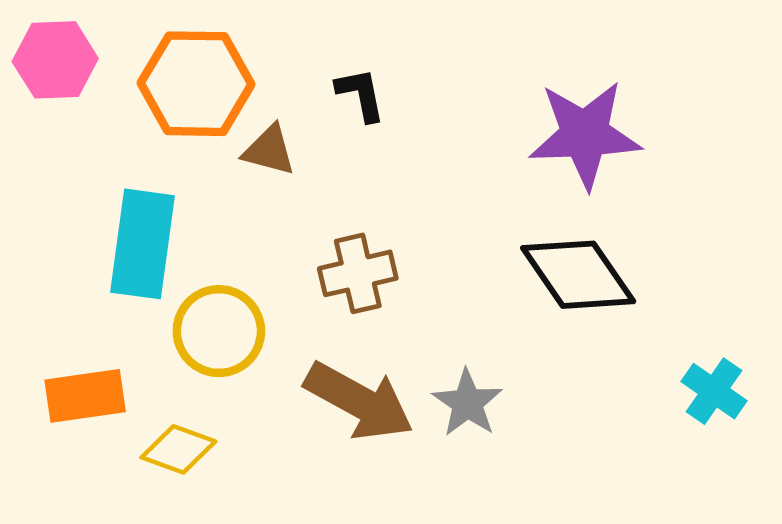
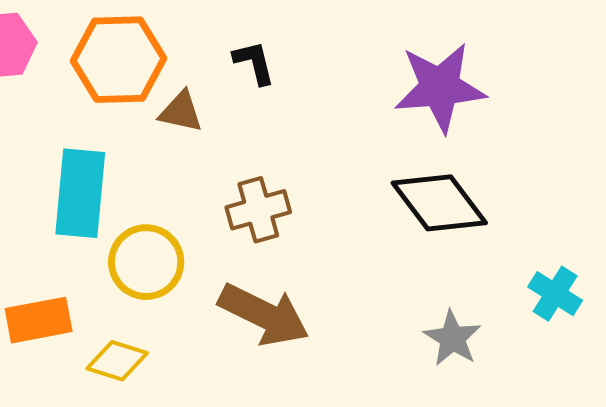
gray star: (467, 403) -> (452, 338), moved

